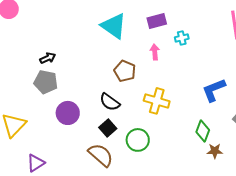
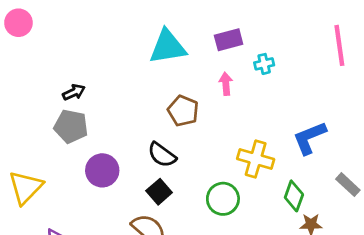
cyan triangle: (114, 26) -> (168, 47), turned -44
yellow cross: (157, 101) -> (256, 159), moved
green circle: (138, 140) -> (223, 199), moved

